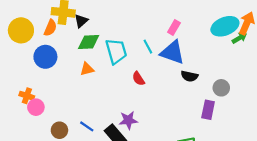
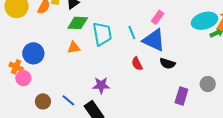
blue circle: (45, 57) -> (33, 53), moved
red semicircle: (138, 79) -> (137, 64), moved
gray circle: (221, 88) -> (208, 84), moved
purple star: (128, 120) -> (101, 85), moved

